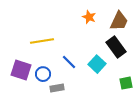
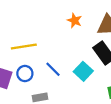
blue circle: (43, 74) -> (25, 74), moved

